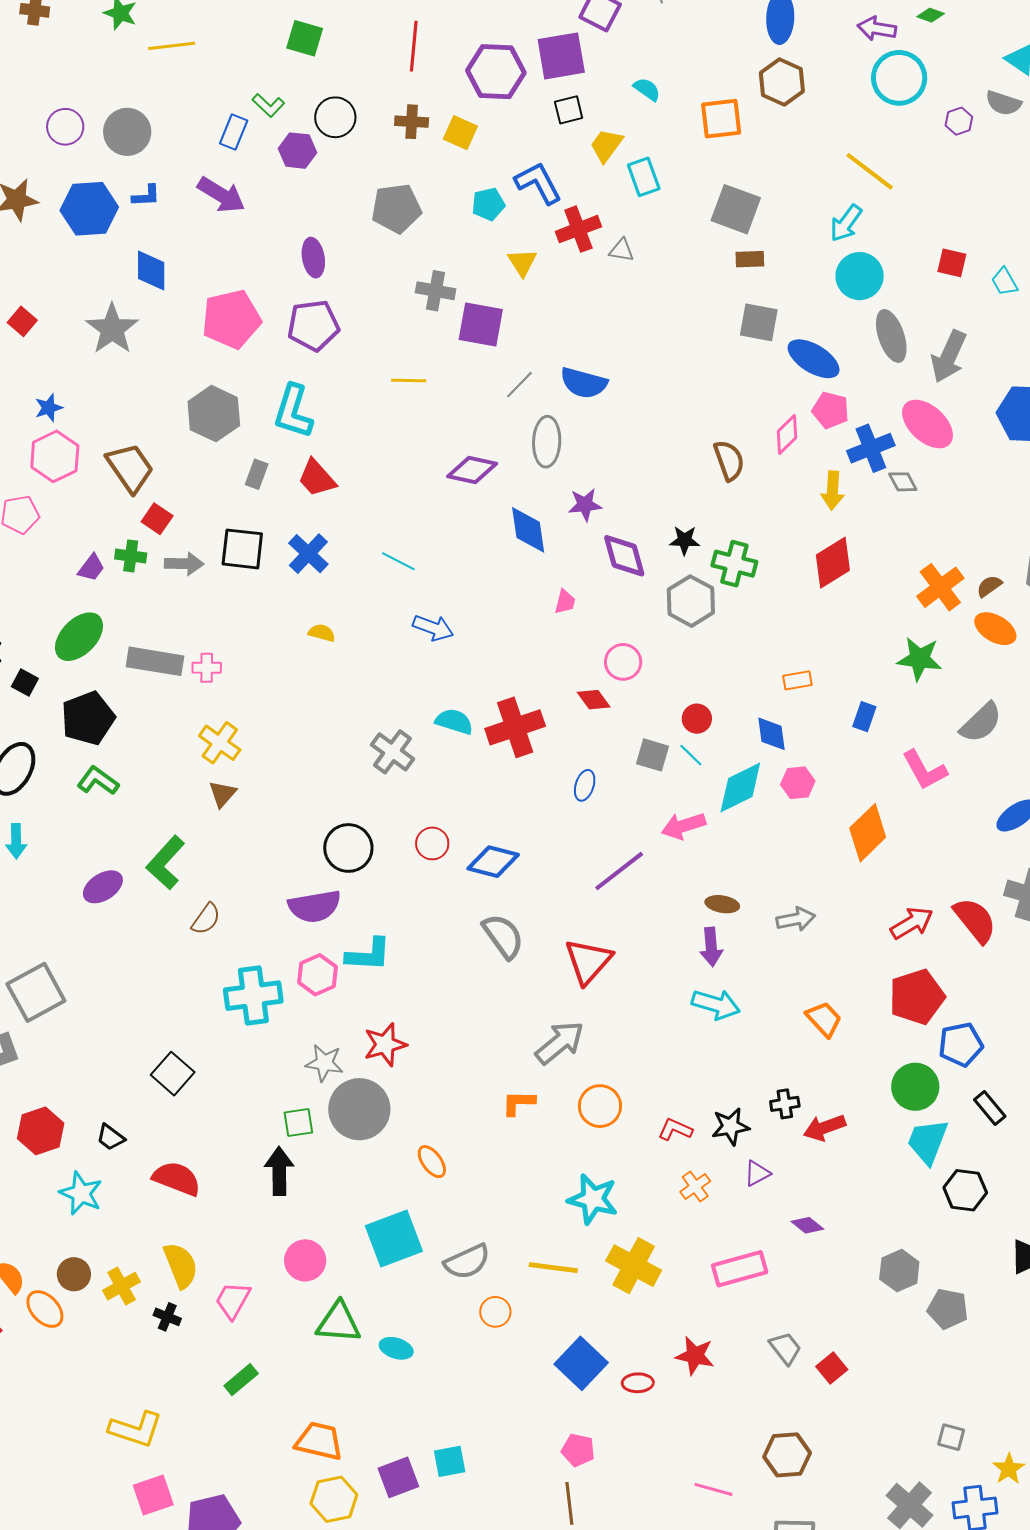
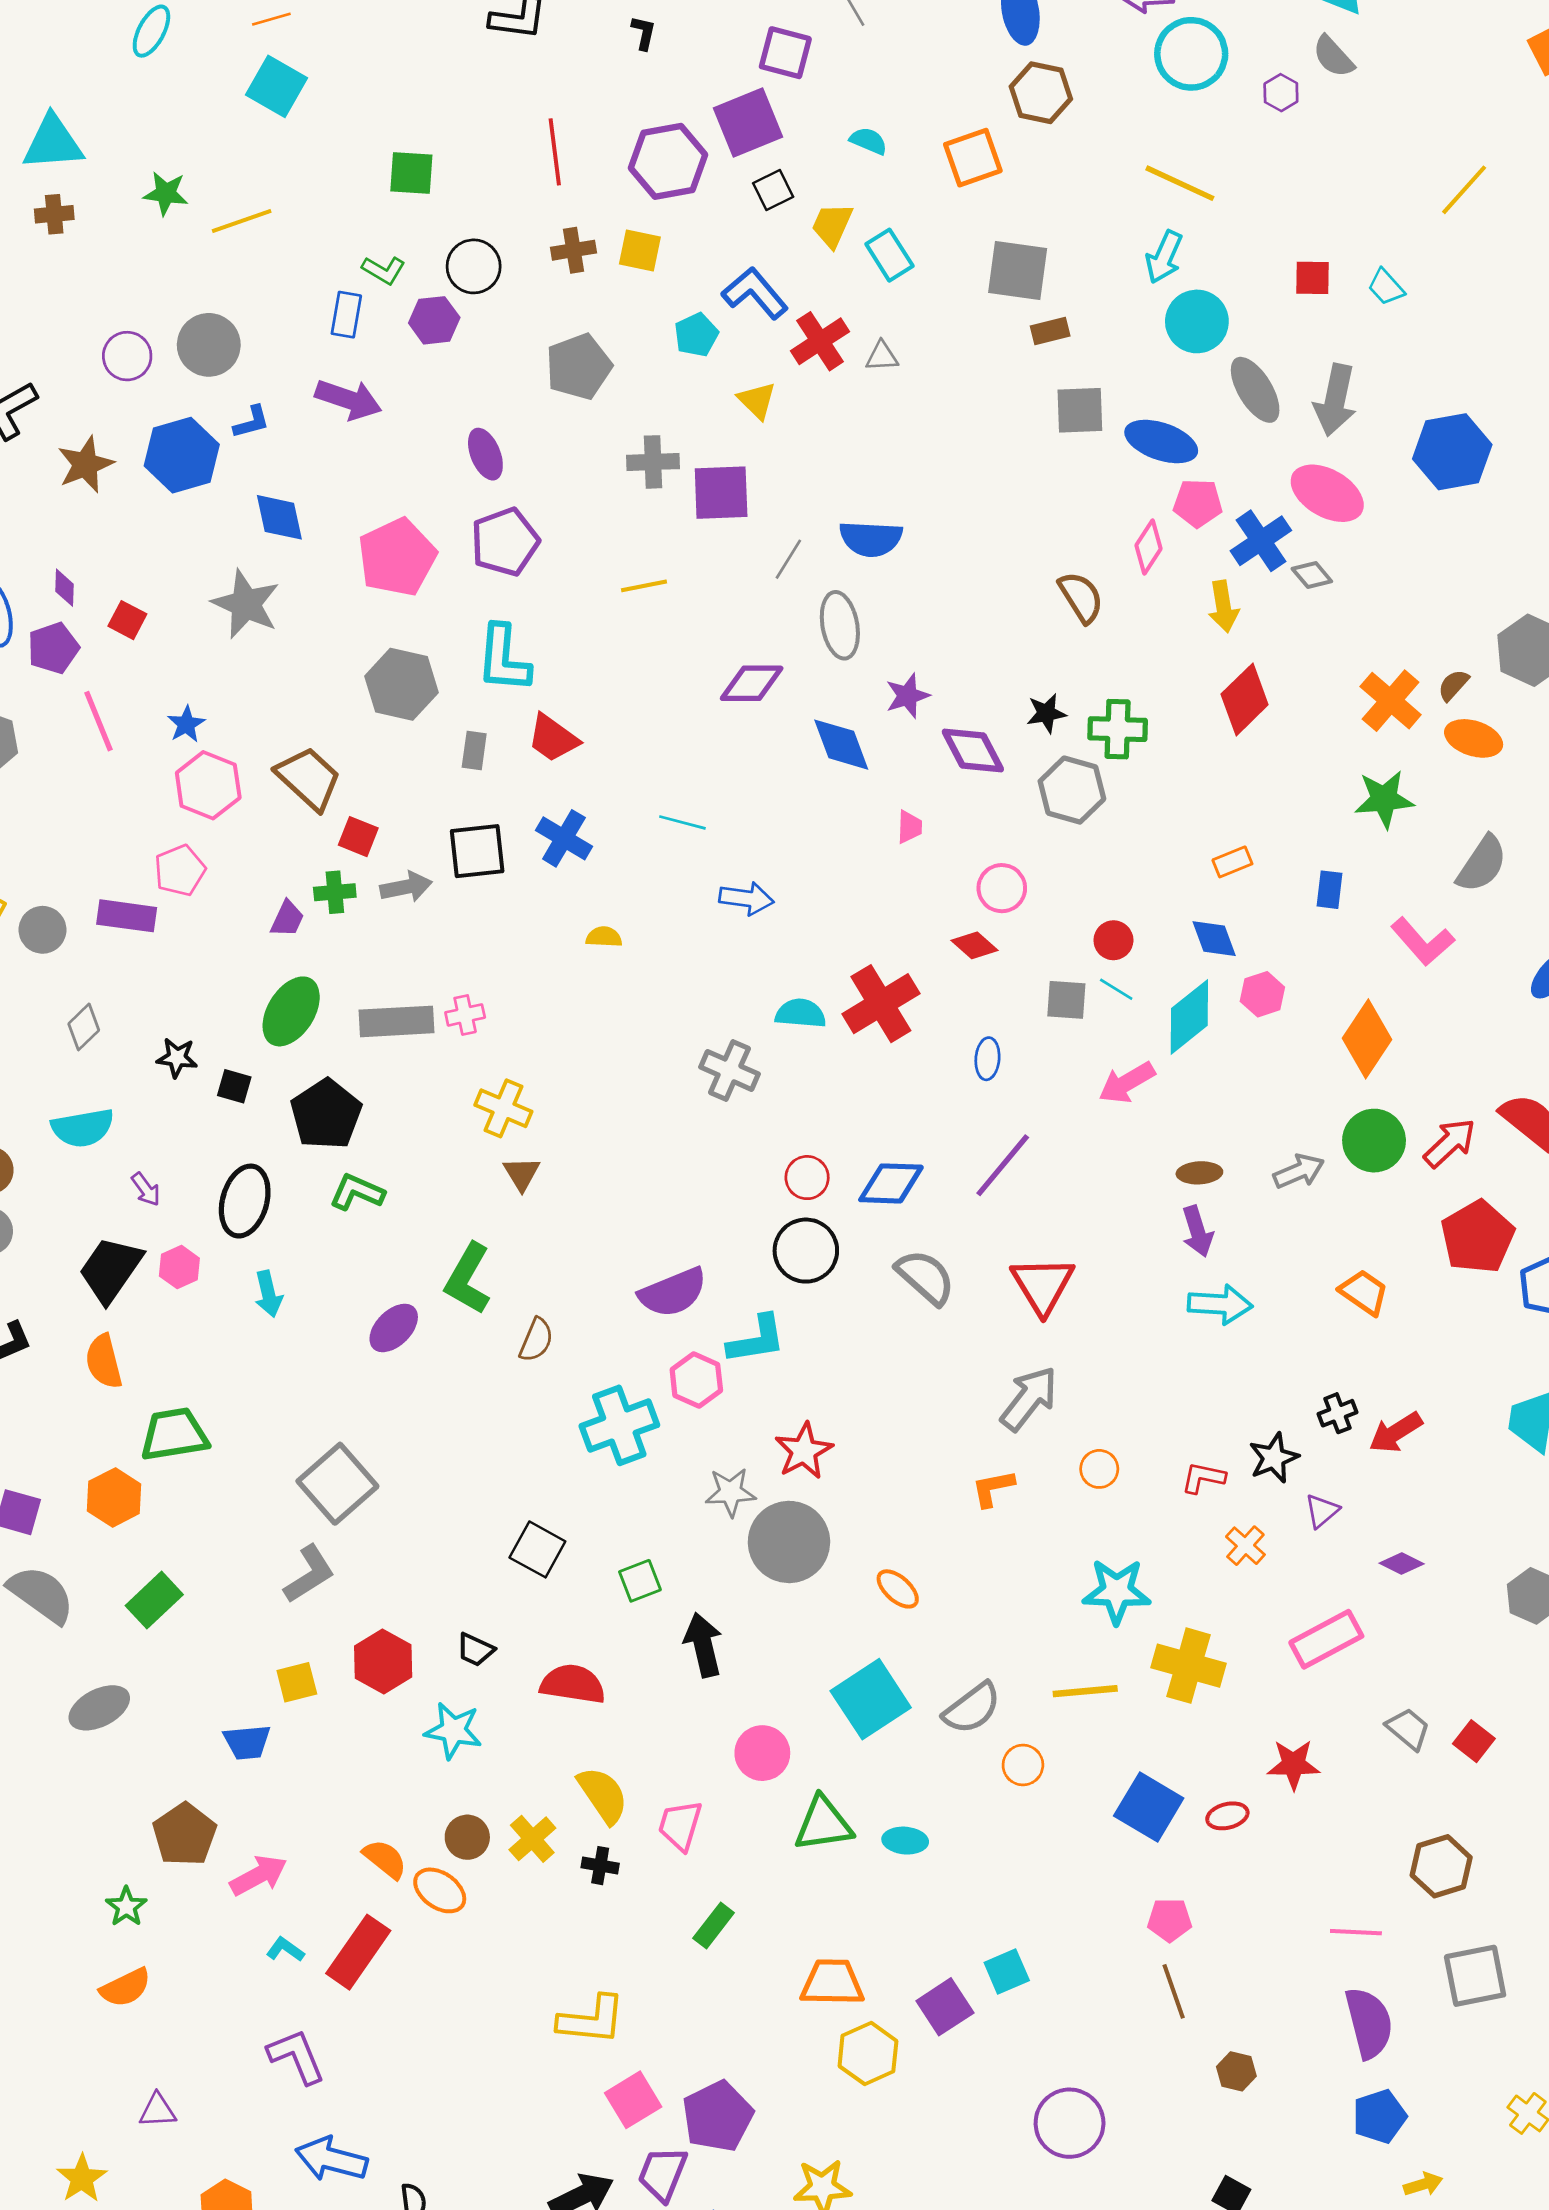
gray semicircle: (1003, 103) -> (1333, 57), turned 42
black circle: (348, 848) -> (806, 1251), moved
purple line: (619, 871) -> (1003, 1165), moved
green circle: (915, 1087) -> (1374, 1141), moved
orange circle: (600, 1106) -> (1099, 1469), size x0.7
green square: (298, 1123) -> (640, 1581), moved

